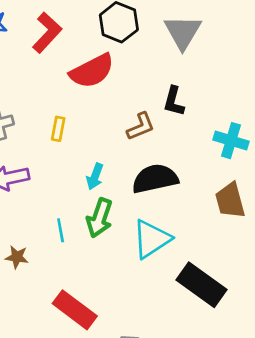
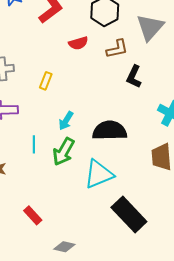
red semicircle: (92, 71) -> (78, 43), size x0.6
brown L-shape: (141, 126) -> (117, 49), moved
cyan line: (61, 230) -> (34, 144), moved
red rectangle: (75, 310) -> (33, 215), size x0.6

